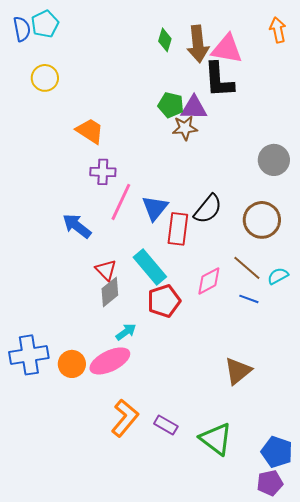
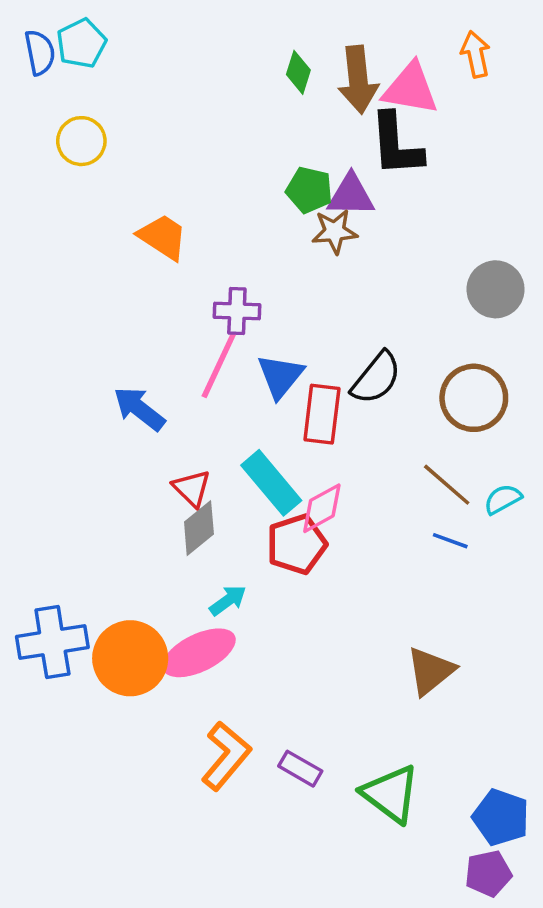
orange arrow: (278, 30) -> (476, 54), moved
purple cross: (103, 172) -> (237, 311), moved
pink diamond: (209, 281) -> (322, 508), moved
orange circle: (72, 364) -> (130, 658), size x1.5

